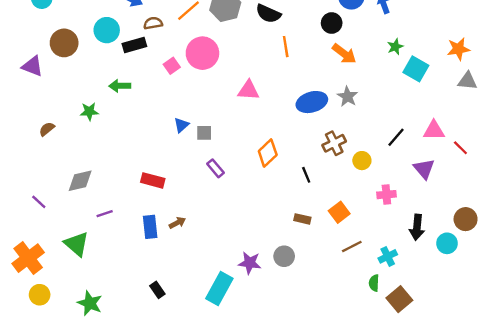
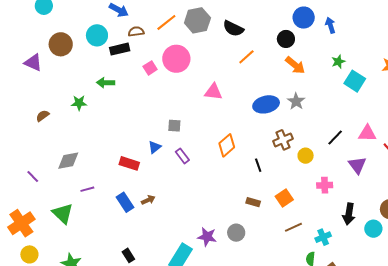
orange line: (286, 47) -> (246, 57), turned 54
blue triangle: (181, 125) -> (155, 147), moved
blue rectangle: (150, 227) -> (125, 202), turned -30

